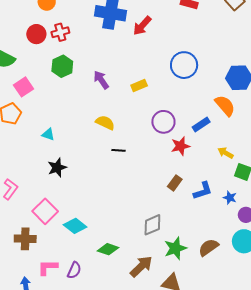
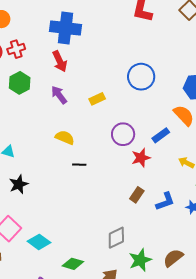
red arrow: (142, 26) -> (60, 61), moved, turned -65

